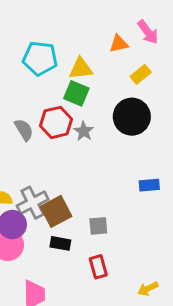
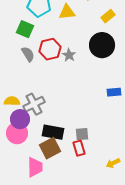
green square: (76, 93) -> (25, 29), moved
brown square: (56, 211) -> (50, 148), moved
gray square: (98, 226) -> (82, 134), moved
black rectangle: (60, 243) -> (53, 132), size x1.5

